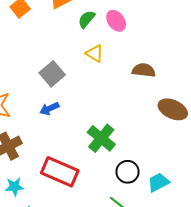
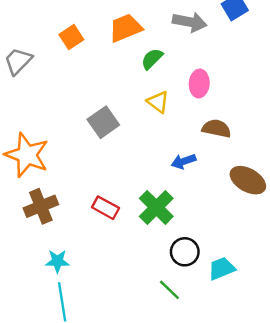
pink ellipse: (116, 21) -> (199, 84), moved, turned 35
blue arrow: (49, 109) -> (184, 161), moved
red rectangle: (60, 172) -> (105, 208), moved, size x0.6
cyan star: (14, 187) -> (57, 261), moved

